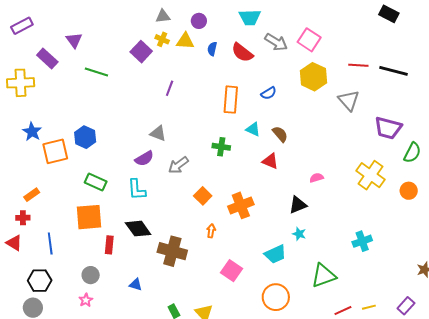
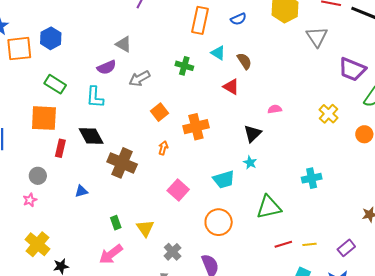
yellow cross: (371, 175) -> (329, 114), size x0.7
black triangle: (298, 205) -> (253, 134), turned -30
blue triangle: (136, 285) -> (81, 191), turned -40

